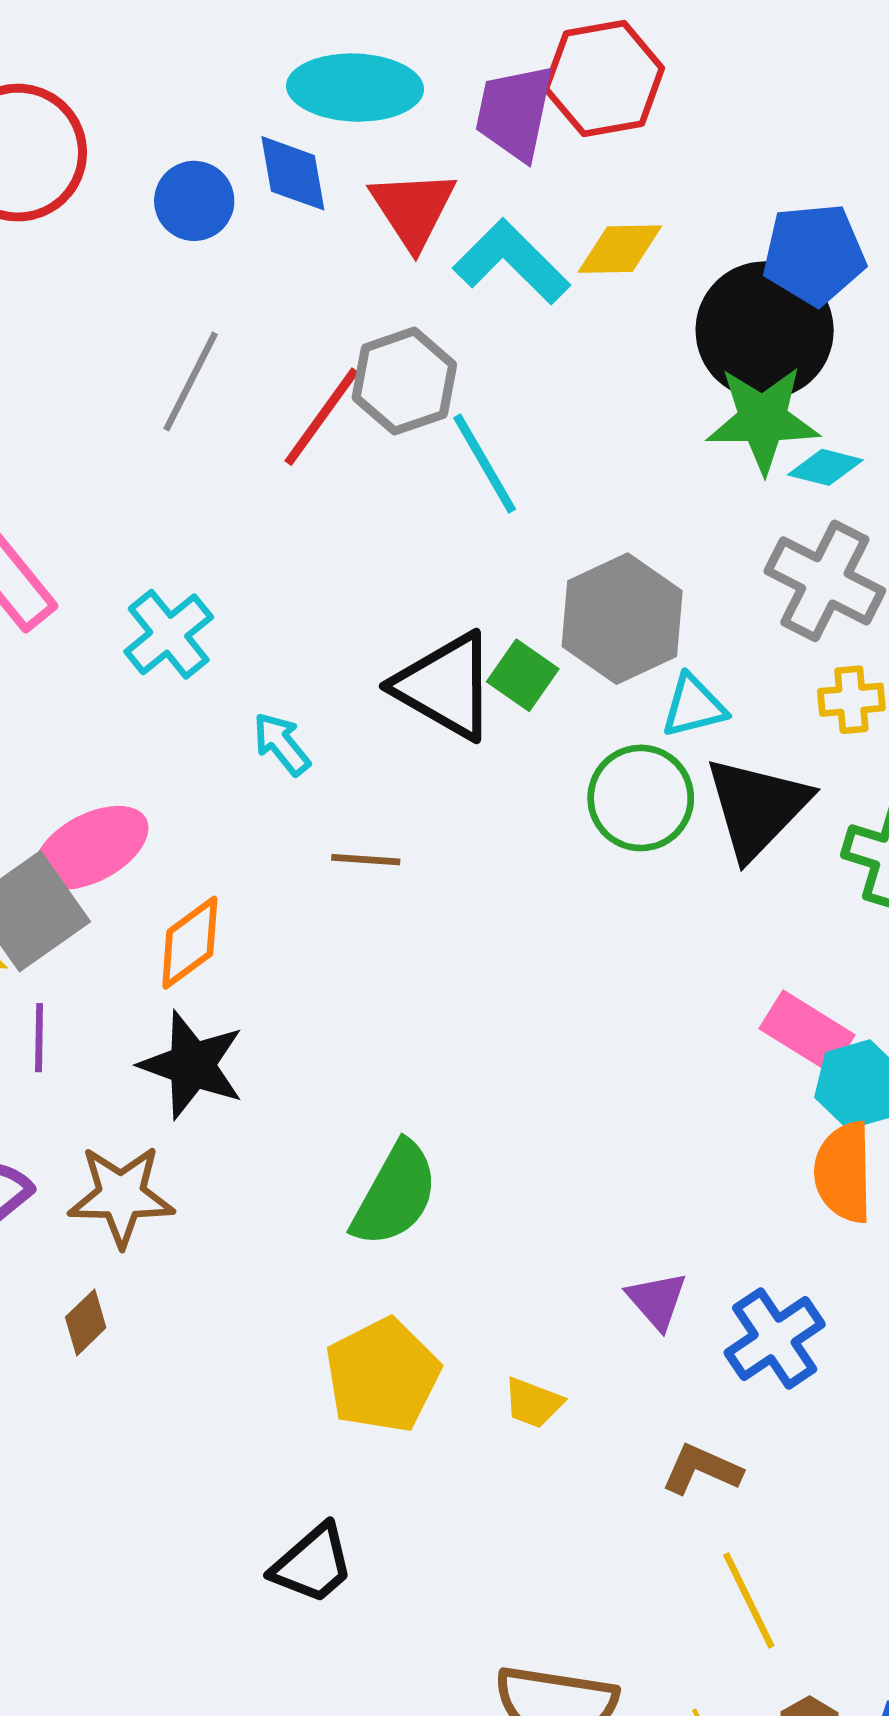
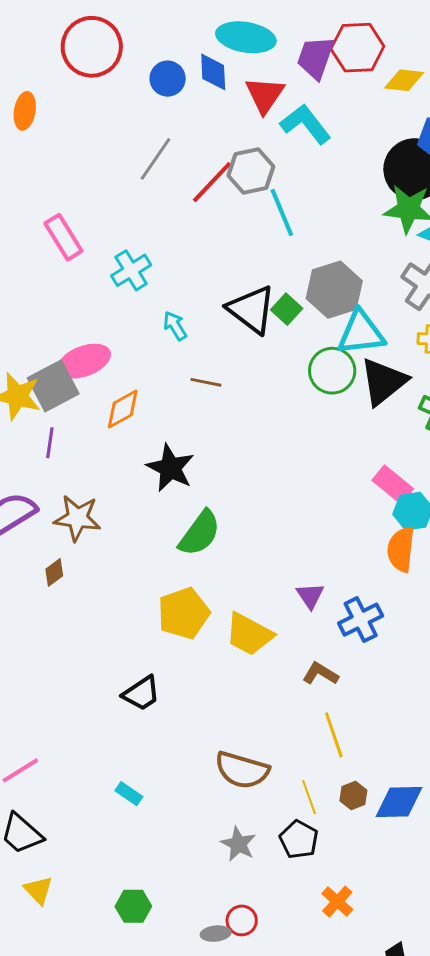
yellow diamond: (620, 249) -> (404, 80), moved
cyan triangle: (694, 706) -> (361, 333), size x1.6
black star: (192, 1065) -> (170, 468), moved
yellow trapezoid: (533, 1403) -> (249, 634), size x1.8

